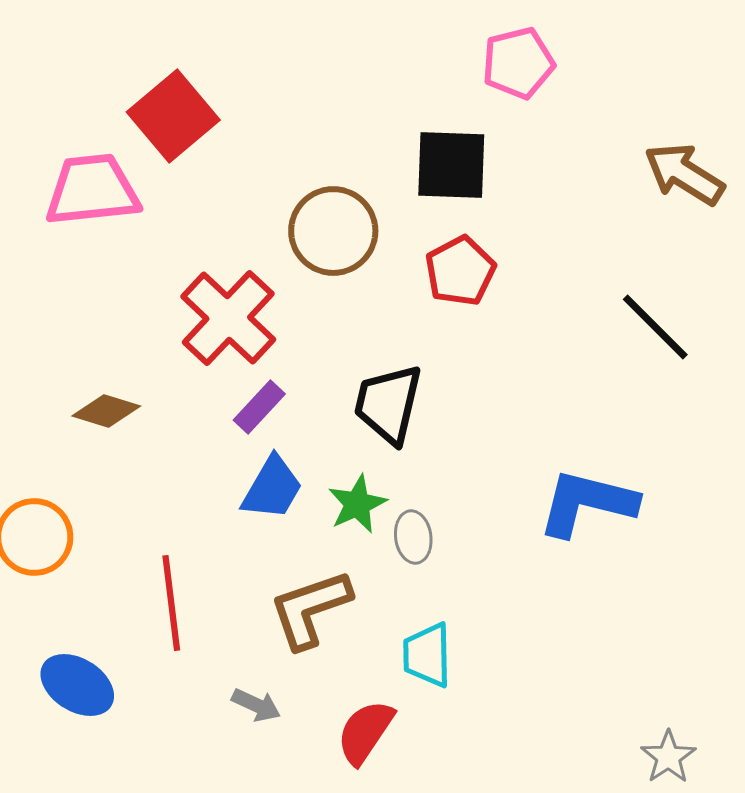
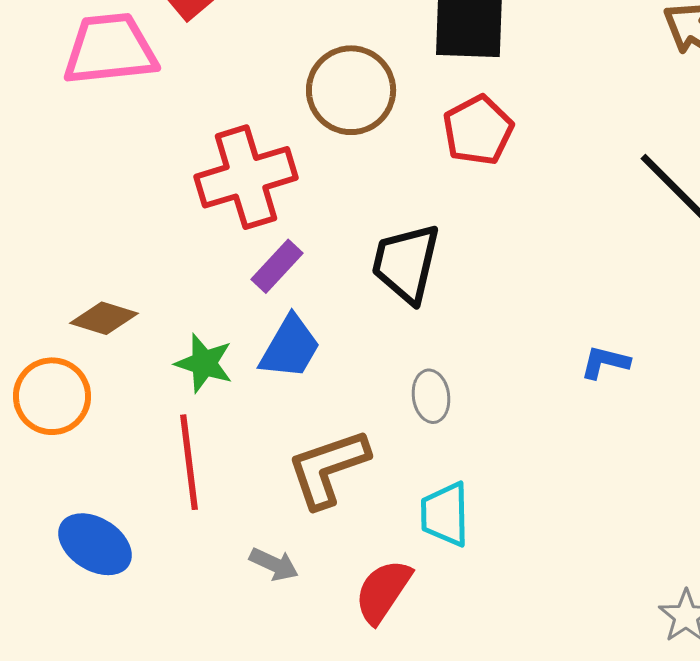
red cross: (228, 318) -> (246, 177), turned 30
brown diamond: (106, 411) -> (104, 318), moved
blue L-shape: (587, 503) -> (605, 362), size x0.5
green star: (357, 504) -> (204, 363), moved, turned -30

